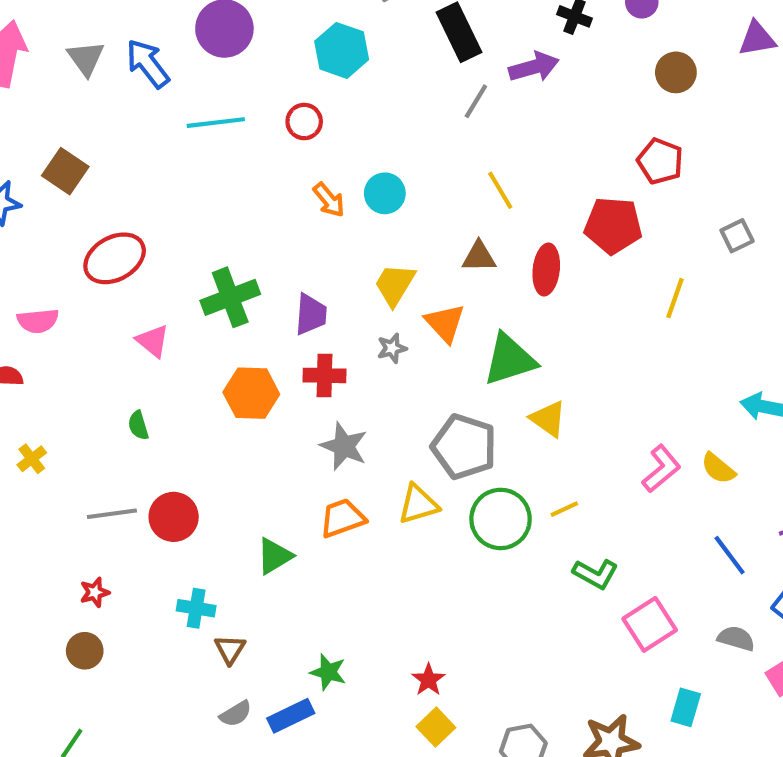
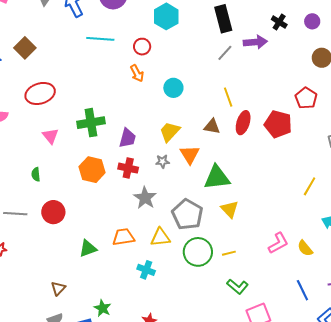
orange arrow: (329, 200) -> (137, 73), moved
red ellipse: (546, 270) -> (243, 123), moved
yellow line: (675, 298) -> (310, 186), moved
gray star: (344, 446) -> (145, 198), moved
red circle: (174, 517) -> (53, 212), moved
cyan cross: (196, 608) -> (146, 270), moved

